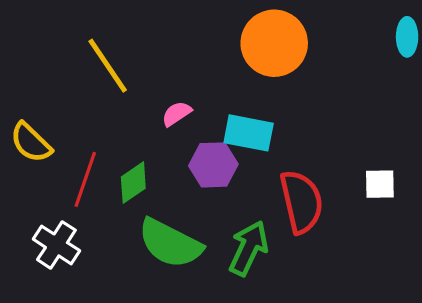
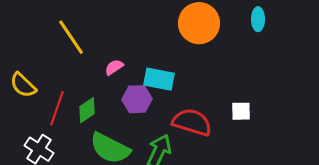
orange circle: (274, 43) -> (199, 23), moved
red semicircle: (301, 202) -> (192, 122), turned -60

